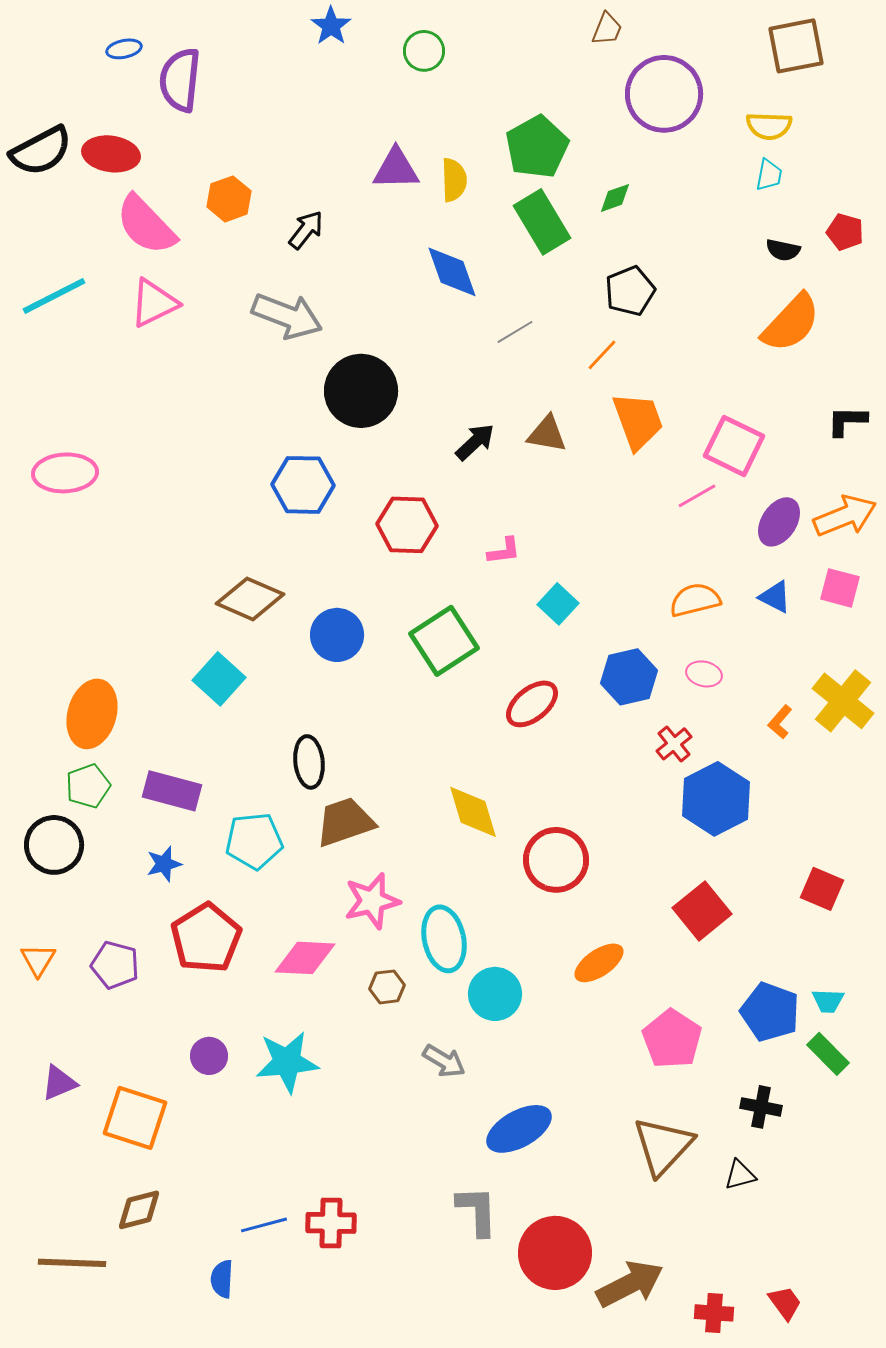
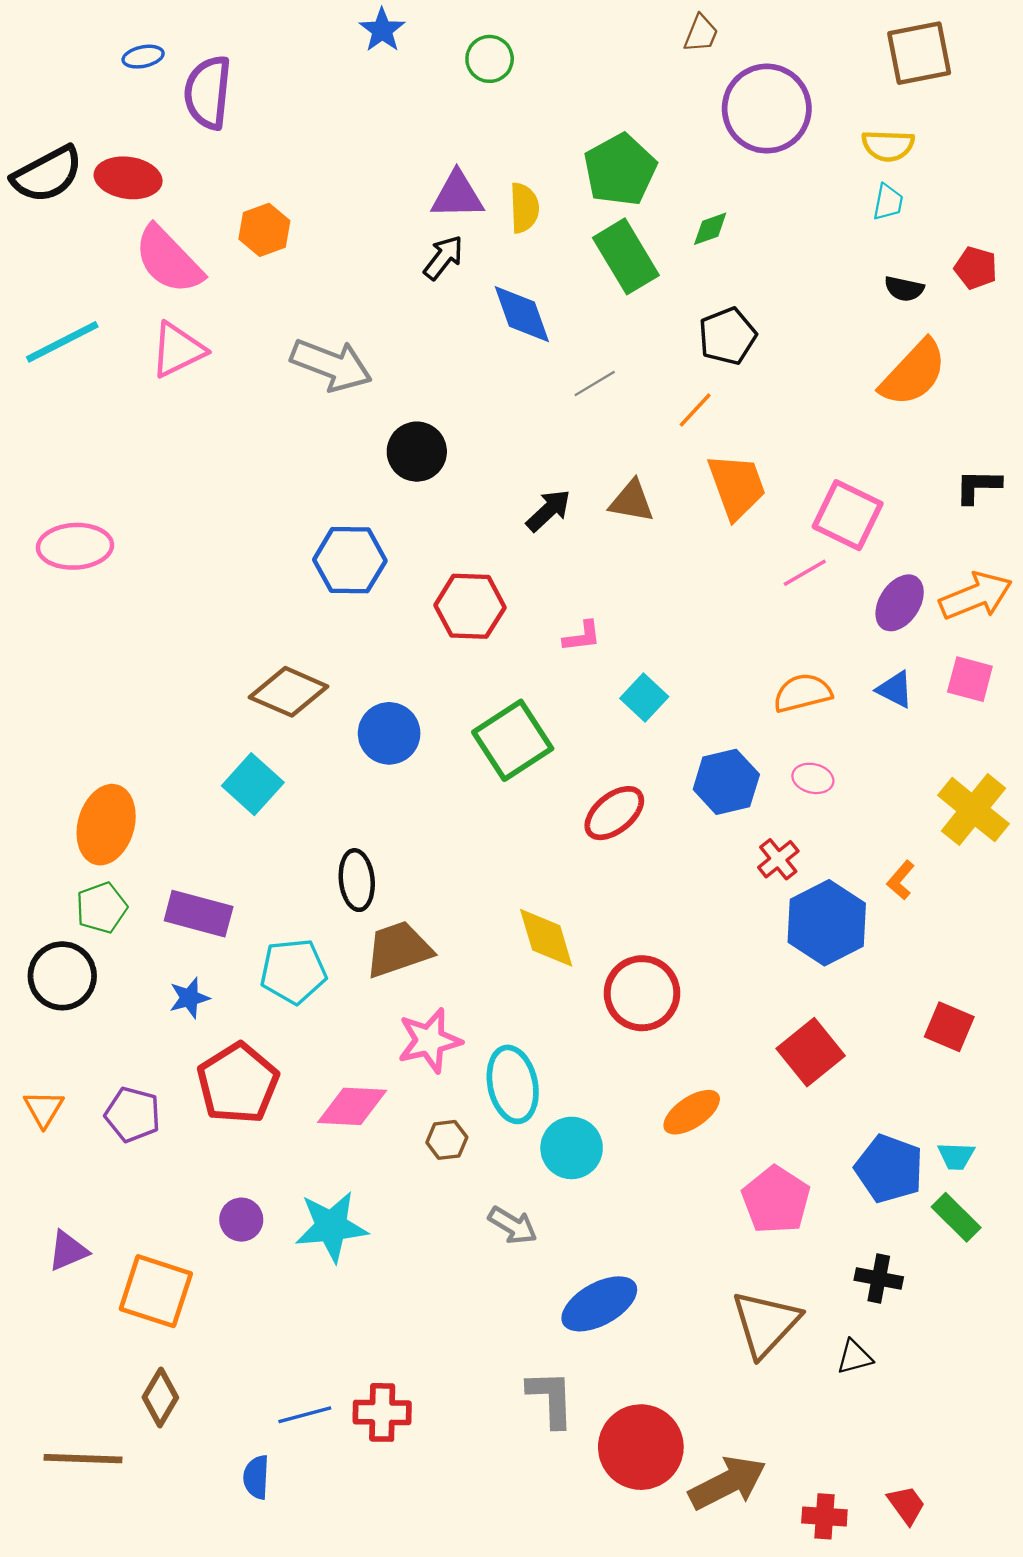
black arrow: (306, 230) -> (443, 258), moved
black circle: (361, 391) -> (417, 452), size x0.7
orange L-shape: (780, 722) -> (901, 880), moved
brown diamond: (139, 1210) -> (160, 1397), turned -45

